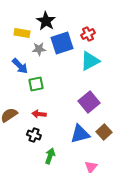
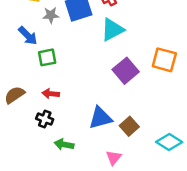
purple square: (89, 102) -> (126, 71), moved
brown square: (104, 132) -> (129, 126), moved
green arrow: (50, 156) -> (64, 144), turned -98

